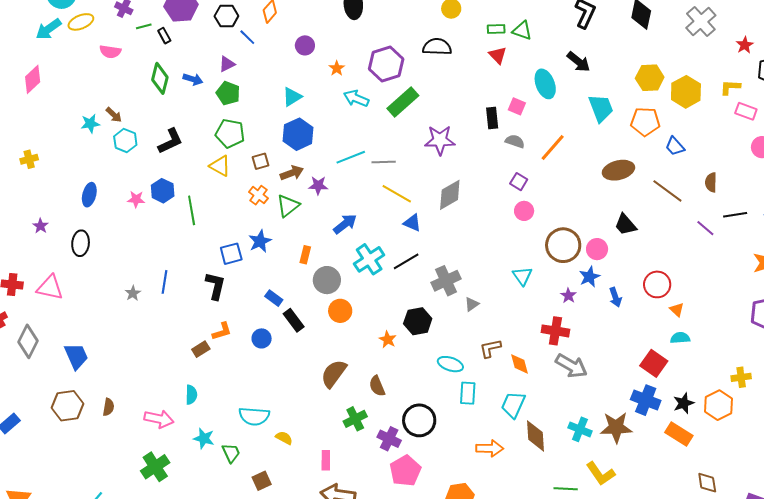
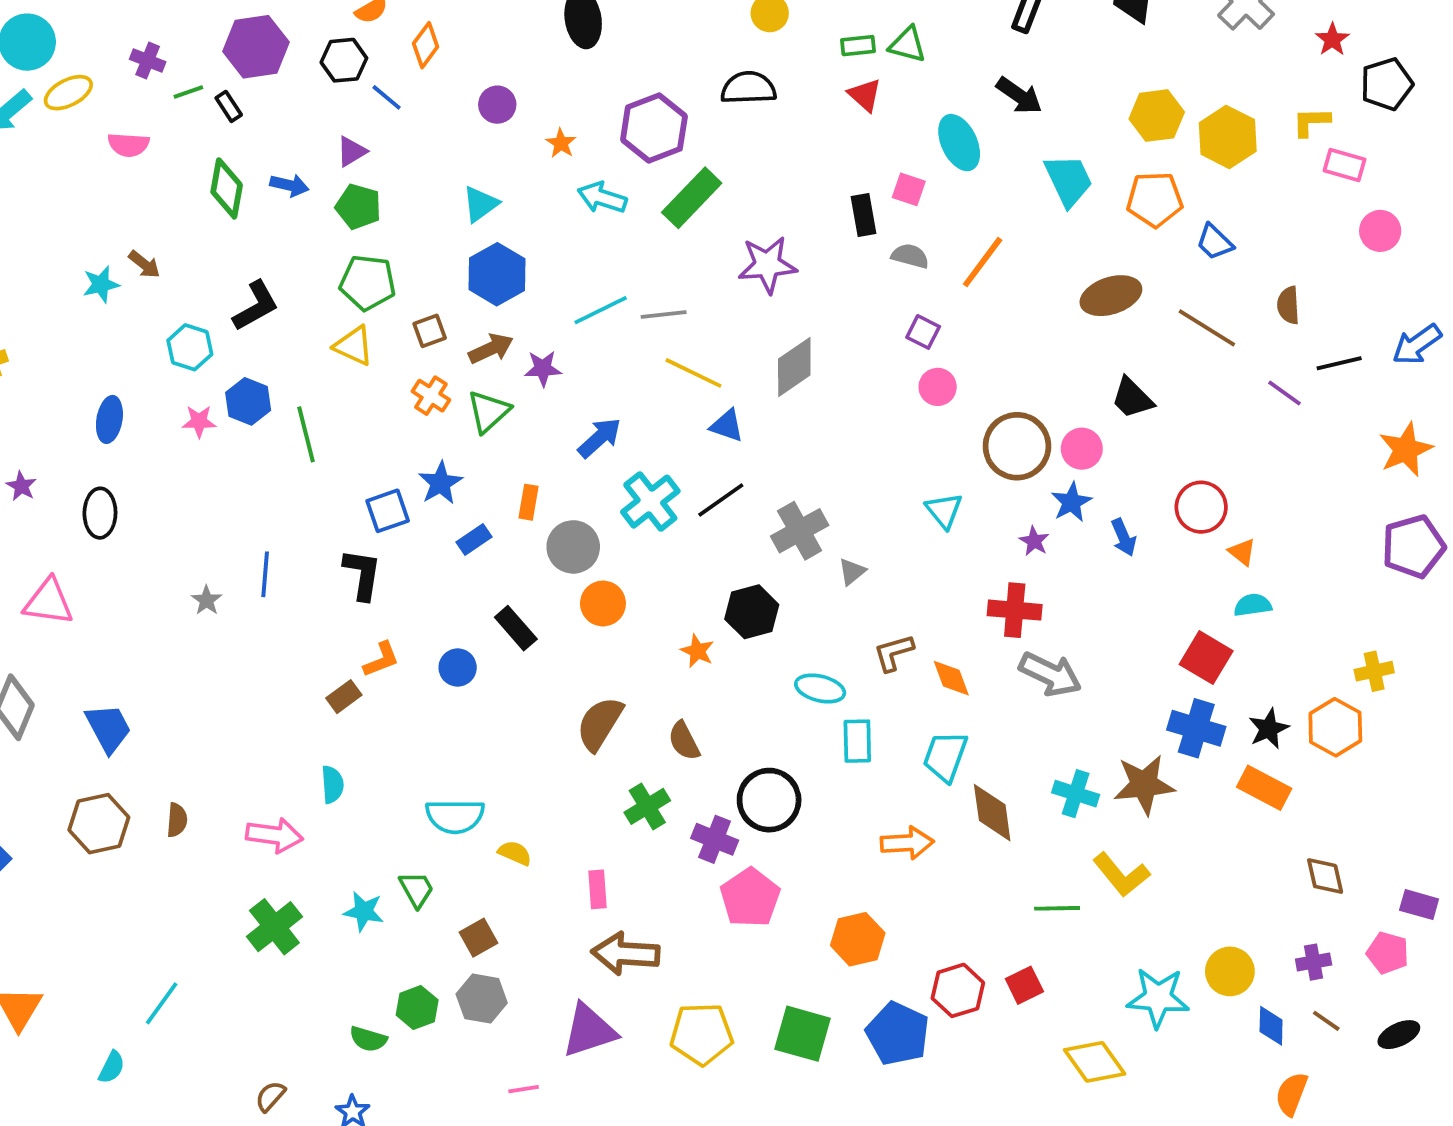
cyan hexagon: (125, 141) -> (190, 347), moved
blue rectangle: (274, 298) -> (474, 540), moved, turned -66
cyan star: (204, 438) -> (364, 911), moved

